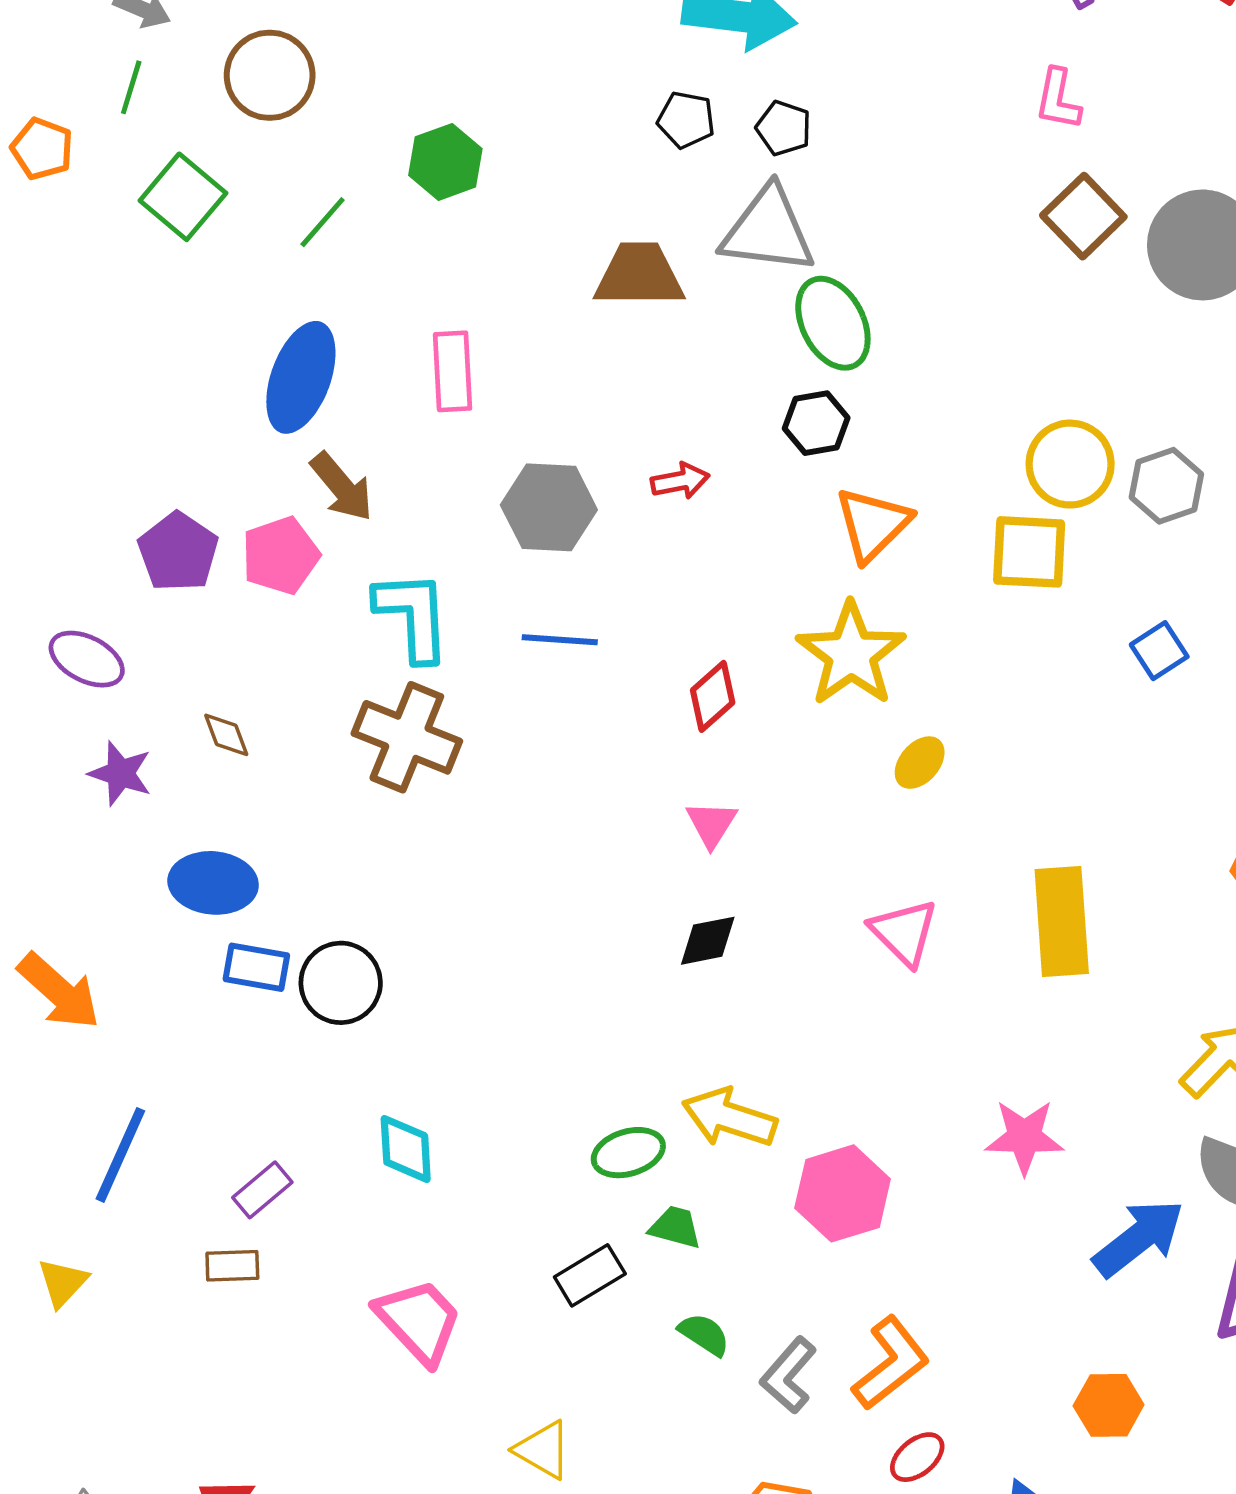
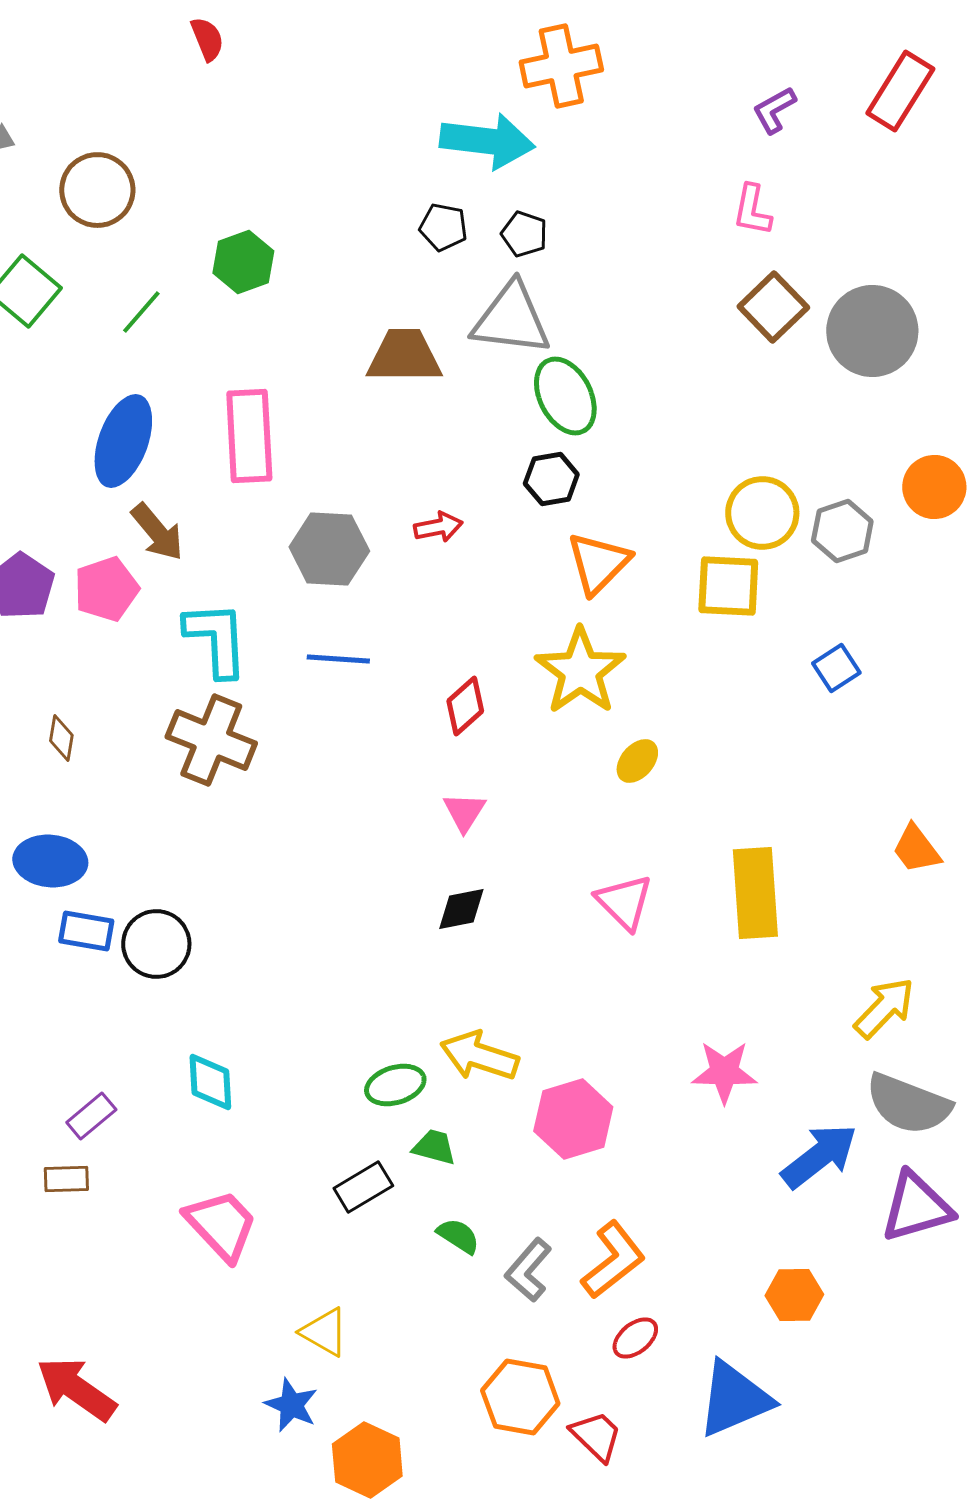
pink rectangle: (453, 371) -> (249, 436), size x1.4
brown diamond: (226, 735) -> (61, 738), turned 30

